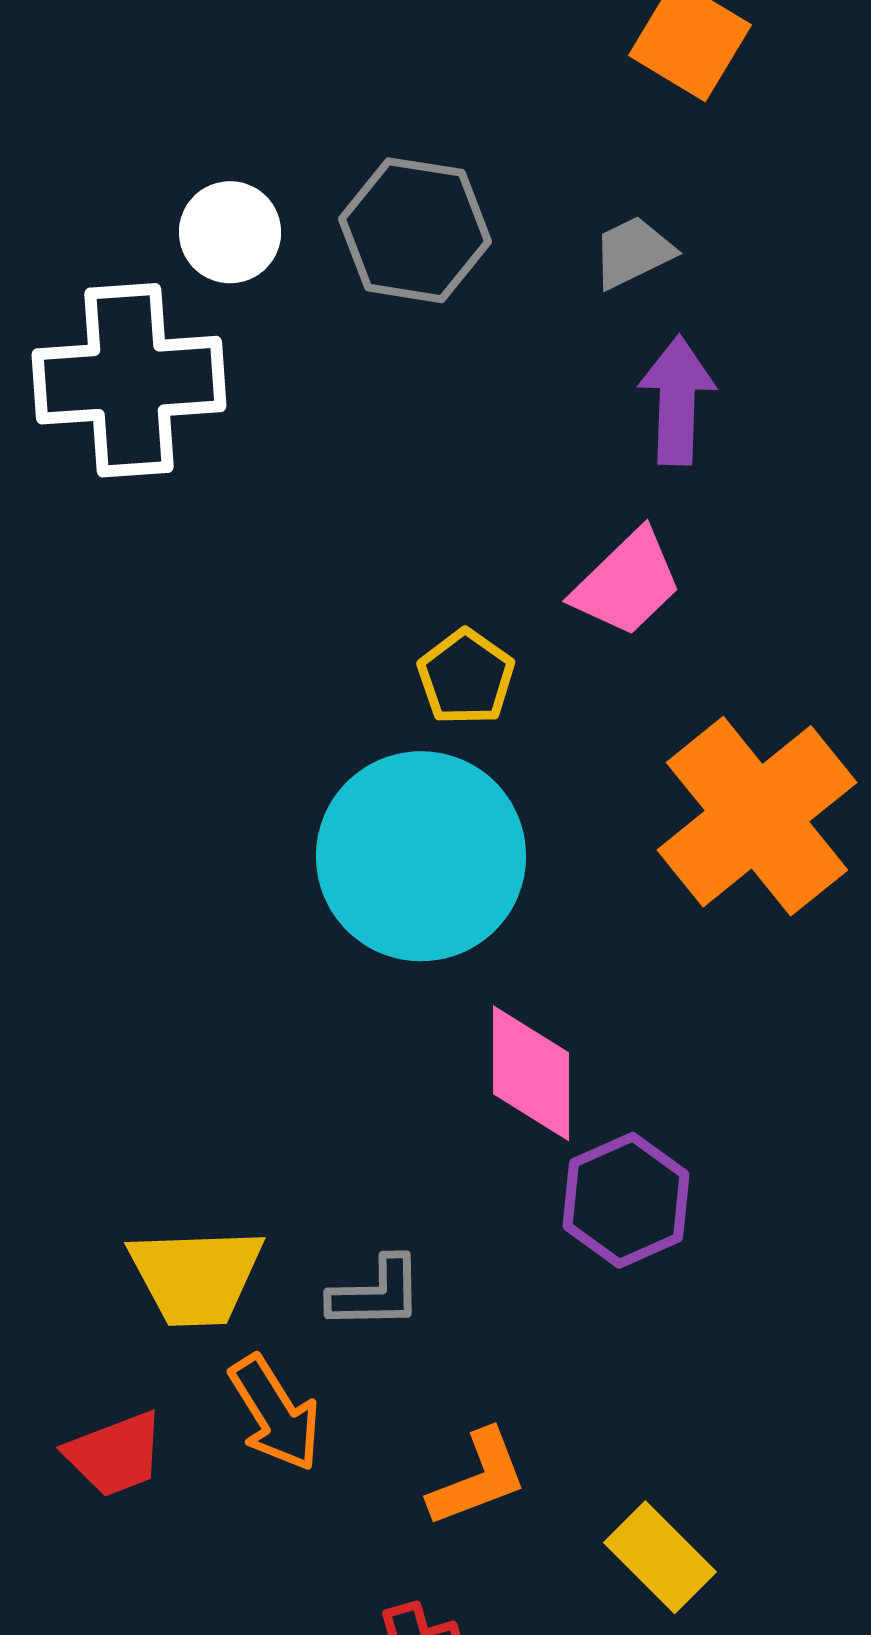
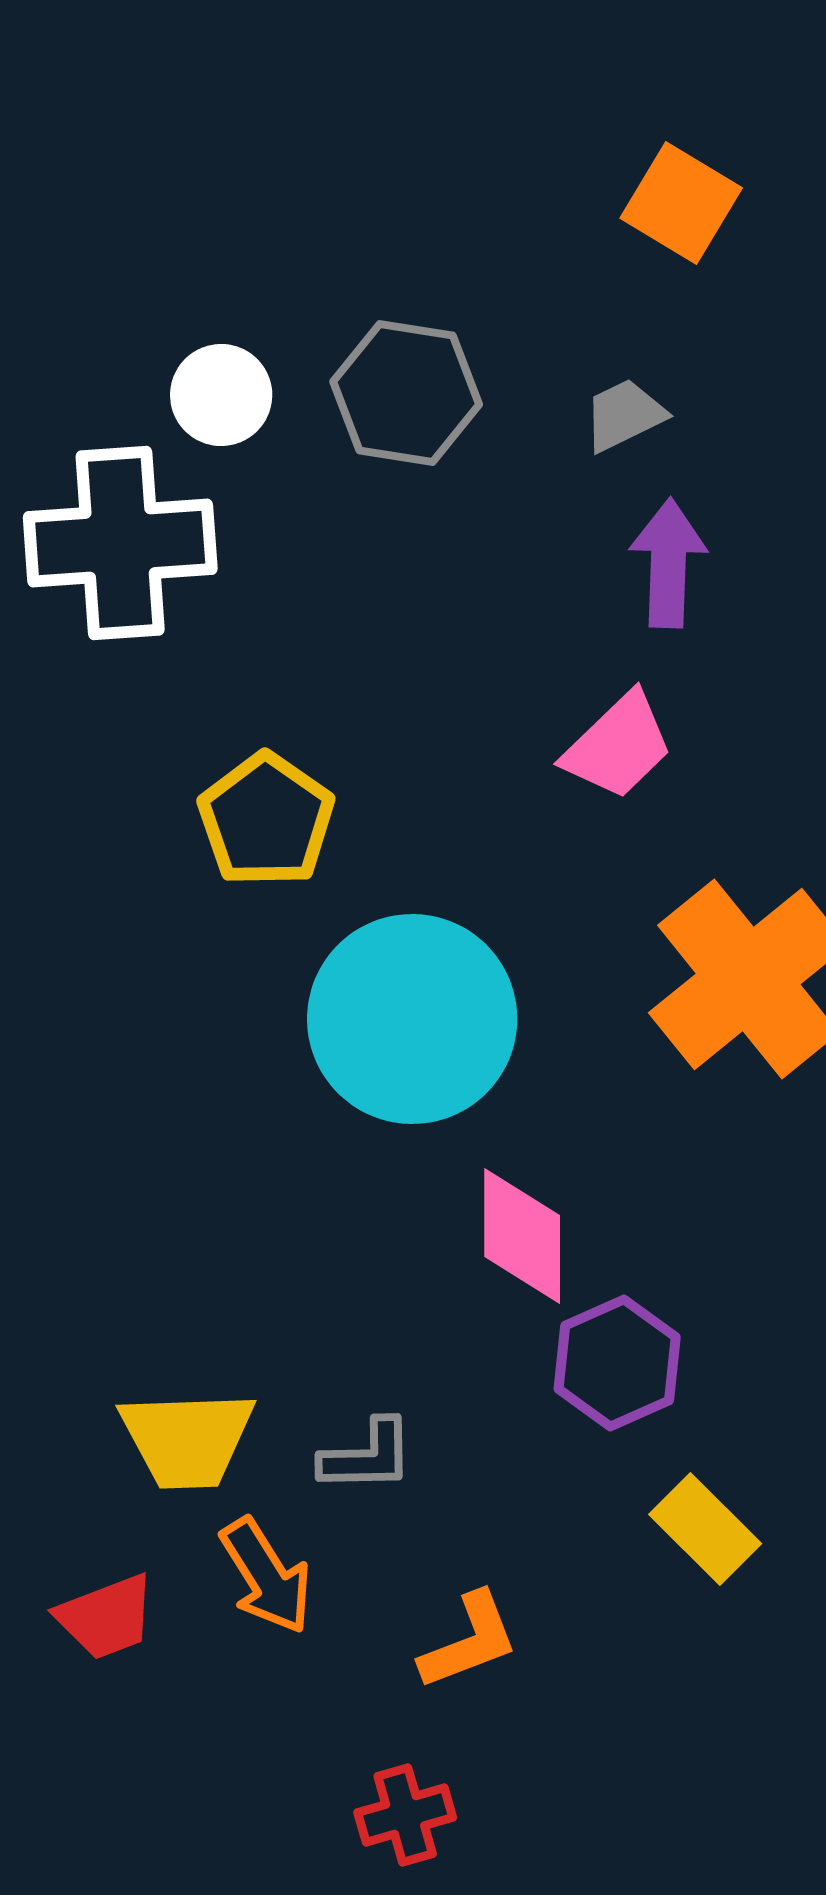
yellow pentagon: (466, 677) -> (266, 820), moved, size x1.4
yellow rectangle: (660, 1557) -> (705, 1529), moved

